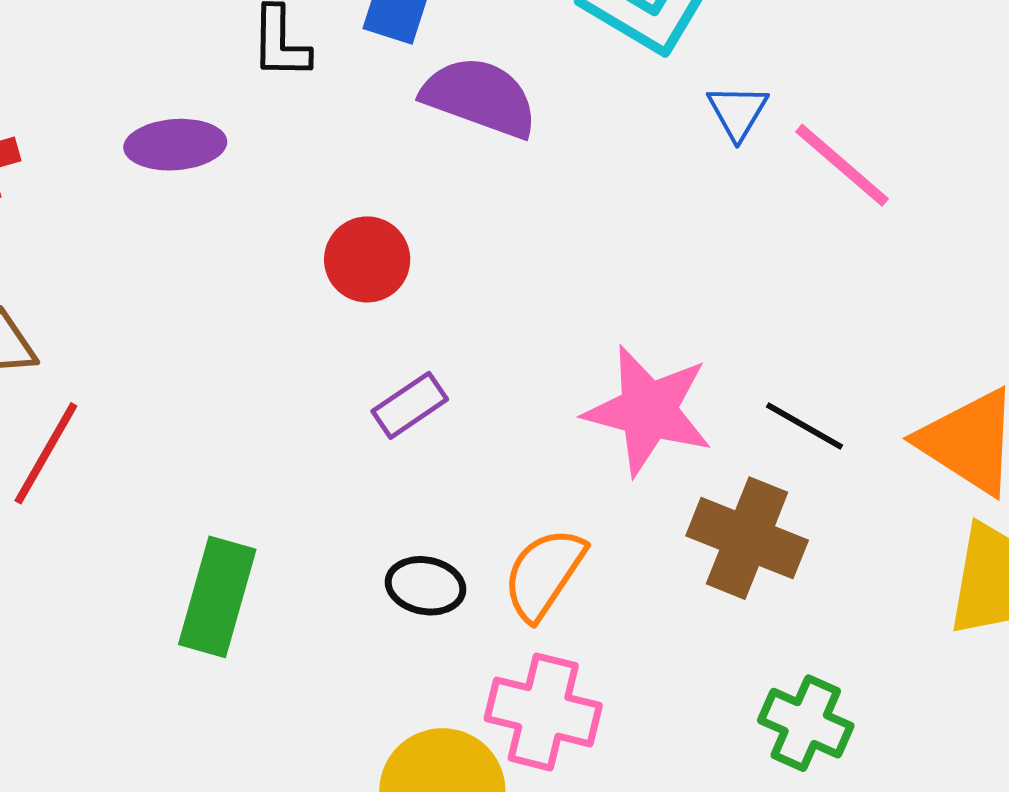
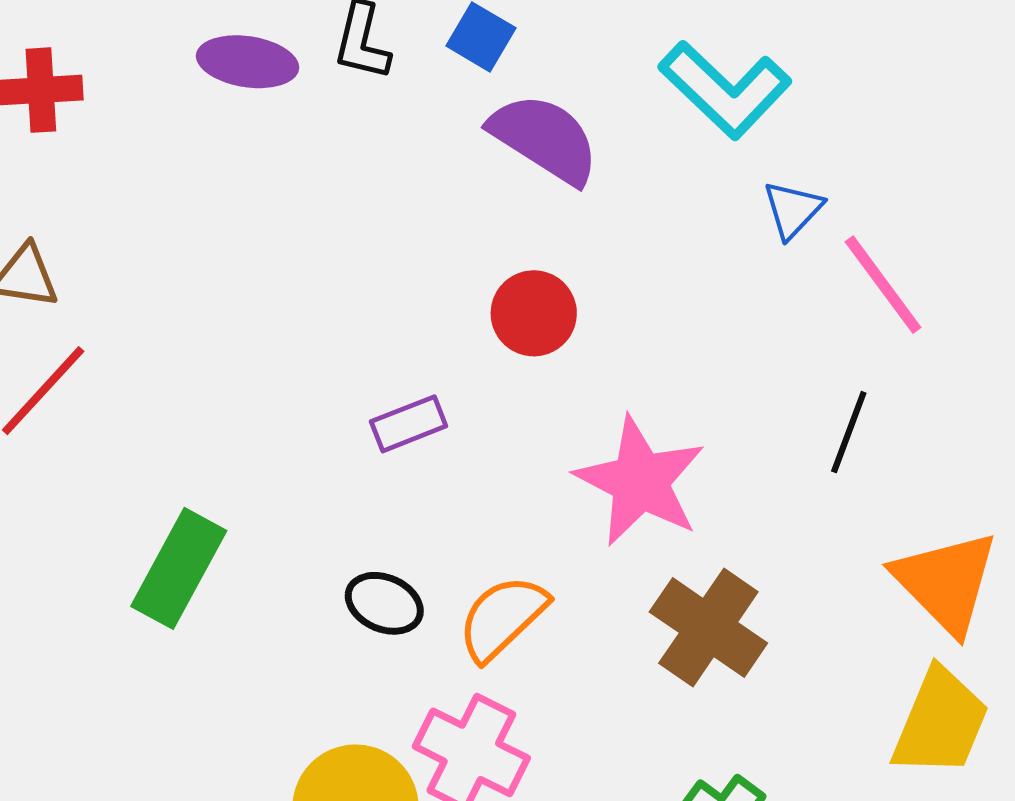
purple ellipse: (175, 145) -> (248, 62), moved
red circle: (367, 259) -> (534, 313), moved
black line: (804, 426) -> (849, 432), moved, turned 68

